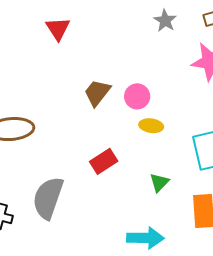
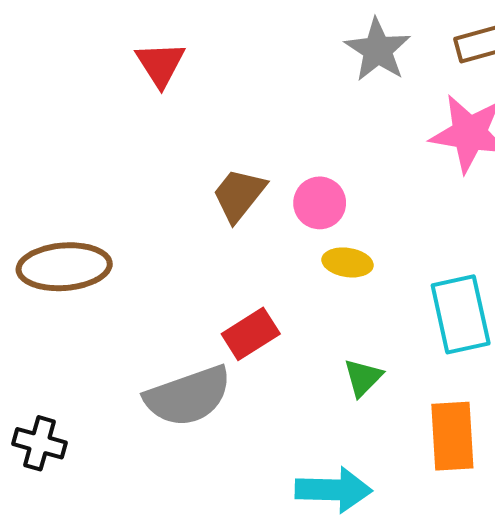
gray star: (165, 21) -> (378, 50), size x1.4
gray semicircle: (48, 198) -> (188, 396), moved, turned -129

